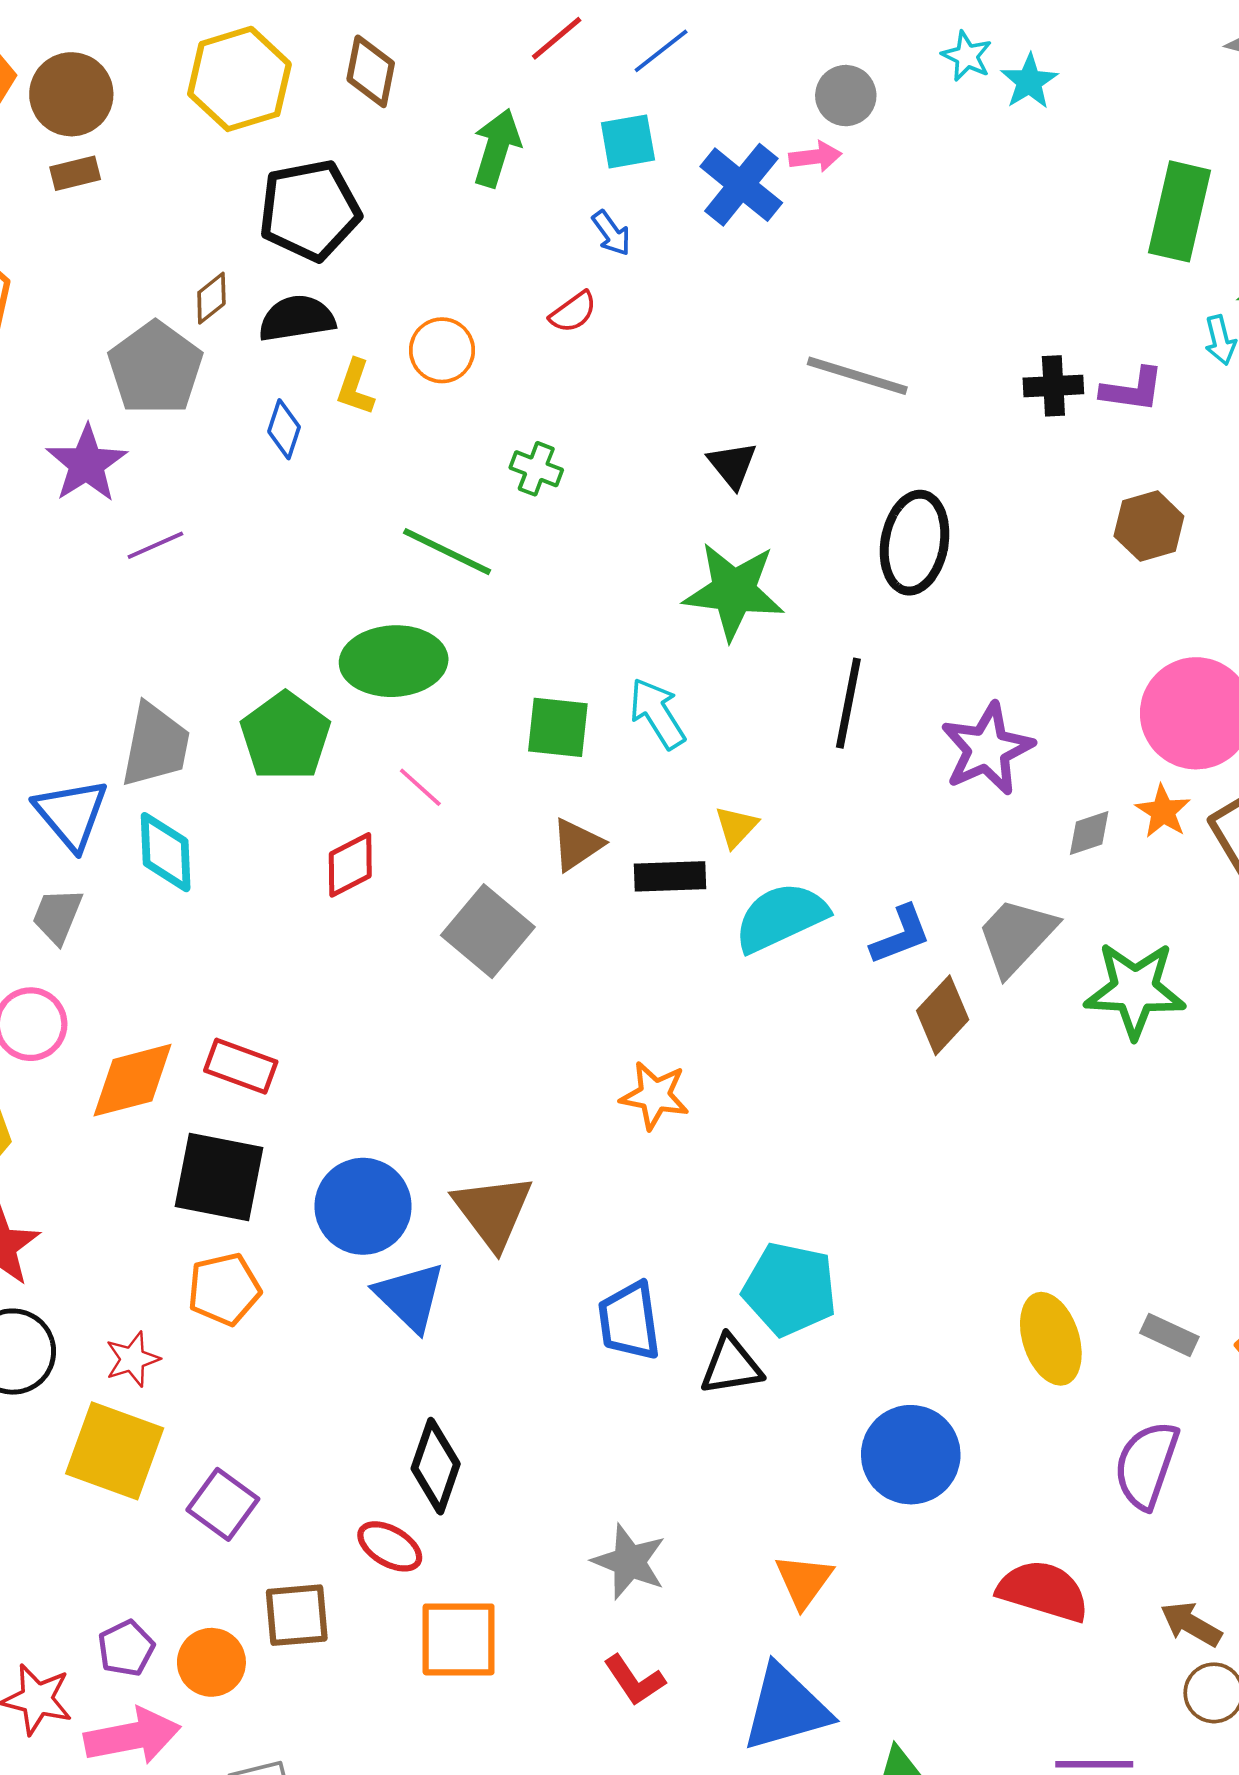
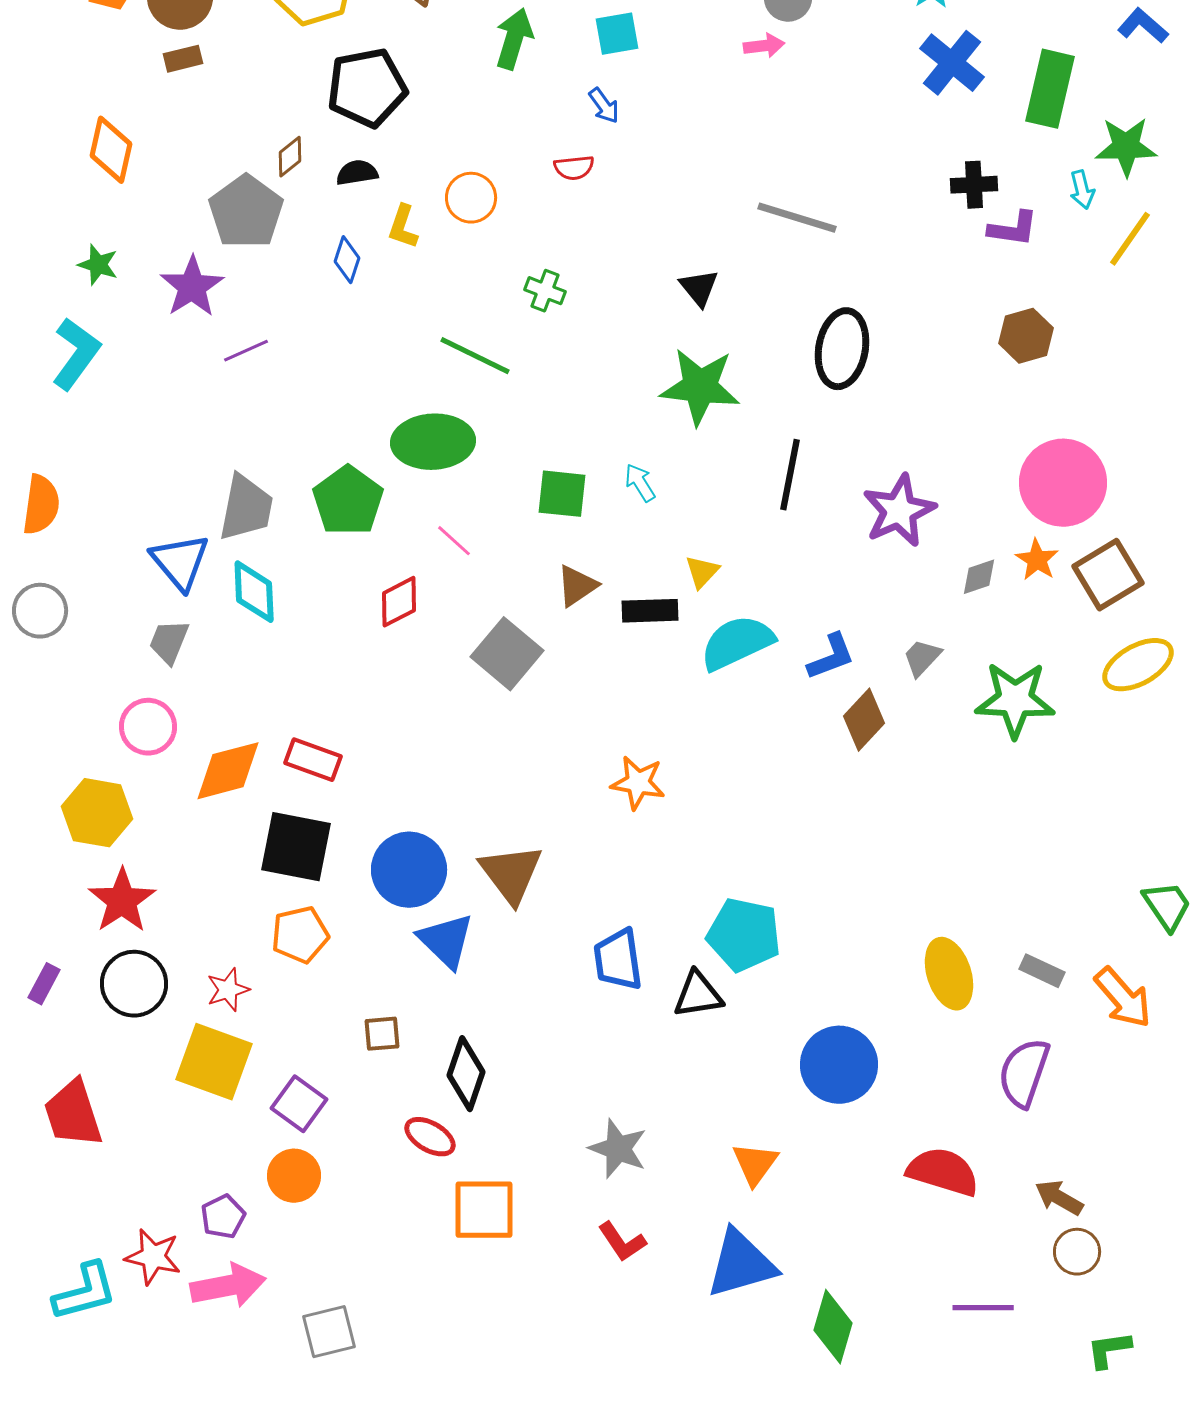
blue cross: (741, 185) -> (952, 63), moved
red semicircle: (573, 312) -> (574, 168), turned 30
black semicircle: (297, 318) -> (357, 173), size x0.7
black cross: (1053, 386) -> (974, 185), moved
cyan arrow: (657, 713) -> (640, 483), size x0.7
gray trapezoid: (1016, 936) -> (922, 658), size x0.6
brown square: (297, 1615) -> (382, 1034), moved, size x0.7
orange circle: (211, 1662) -> (294, 1176), moved

